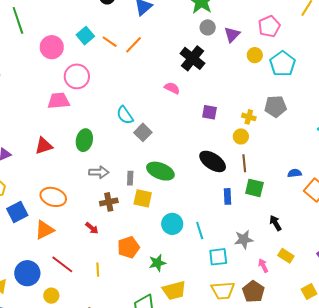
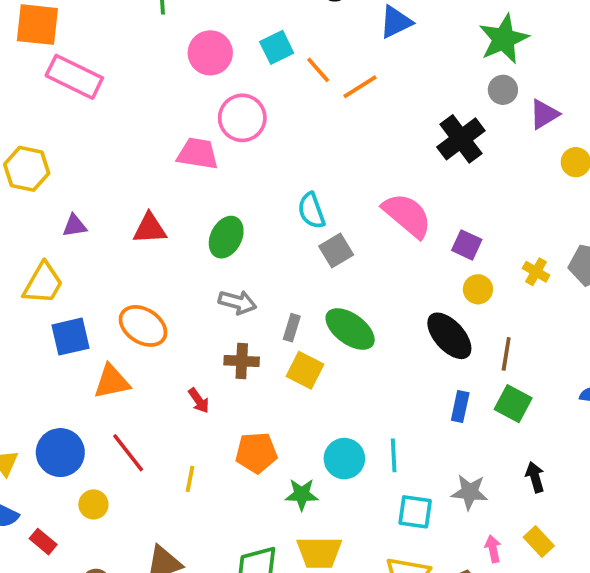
pink semicircle: (172, 88) -> (407, 215), moved, size x1.8
yellow circle: (241, 136) -> (478, 289), moved
cyan circle: (172, 224) -> (344, 459), moved

